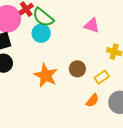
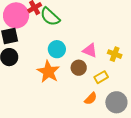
pink triangle: (92, 25) -> (90, 50), moved
cyan circle: (41, 33) -> (57, 49), moved

